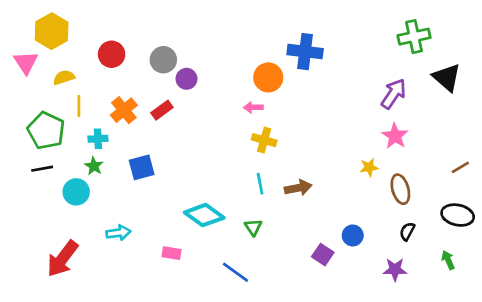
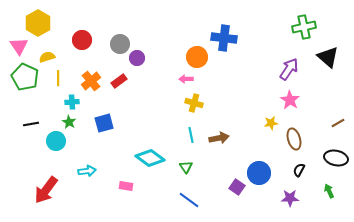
green pentagon: (46, 131) -> (25, 77), moved
blue circle: (353, 235) -> (259, 173), size x1.5
blue line: (236, 272) -> (189, 200), moved

